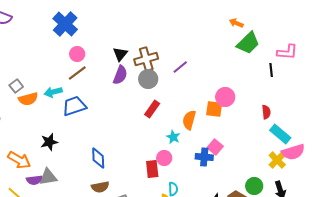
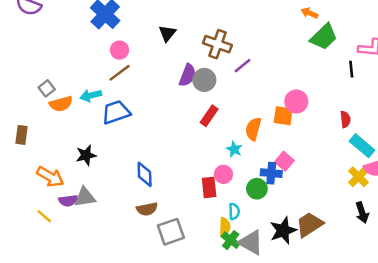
black triangle: (120, 54) -> (167, 33), moved
brown cross: (146, 59) -> (217, 44), moved, turned 35
purple semicircle: (120, 75) -> (188, 75), moved
green circle: (254, 186) -> (257, 189), moved

